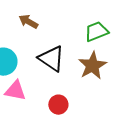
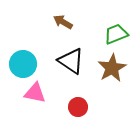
brown arrow: (28, 22) -> (63, 22), moved

